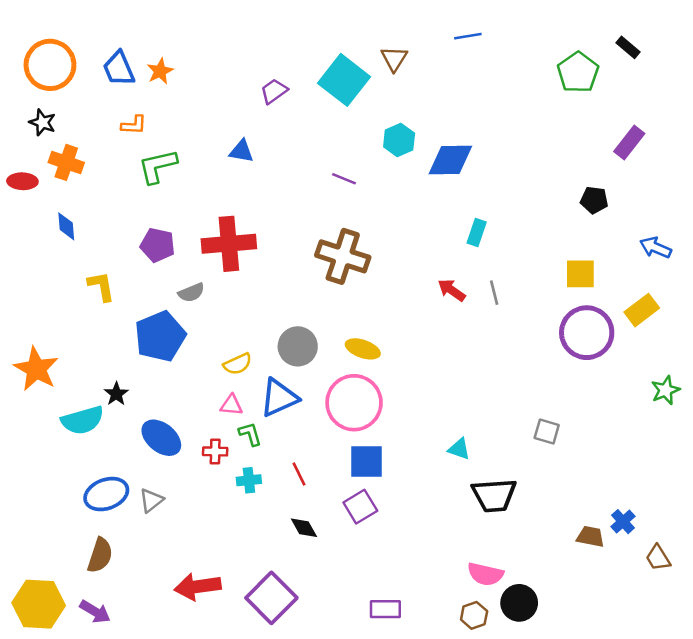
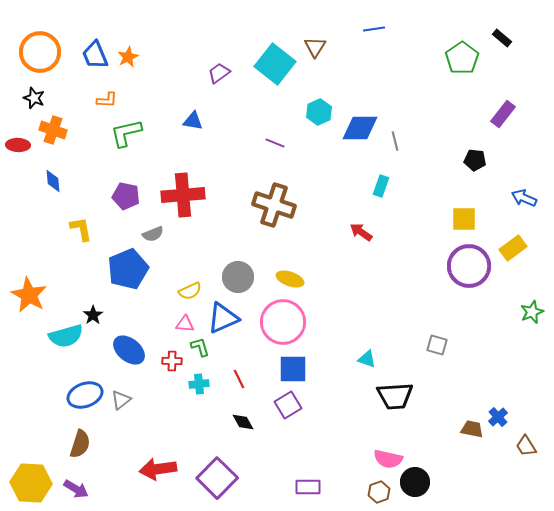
gray line: (494, 293) -> (395, 141), moved

